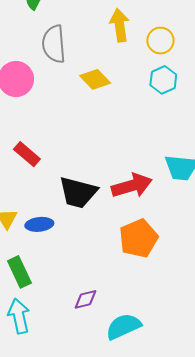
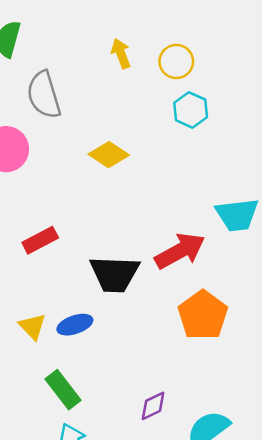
yellow arrow: (120, 25) -> (121, 53), size x0.7
yellow diamond: (95, 79) -> (109, 155), moved
red rectangle: (27, 154) -> (40, 240), turned -56

